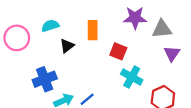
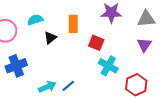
gray triangle: (162, 29) -> (146, 19), moved
blue cross: (45, 79) -> (16, 66), moved

